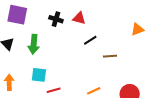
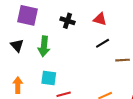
red triangle: (79, 18) -> (100, 19), moved

